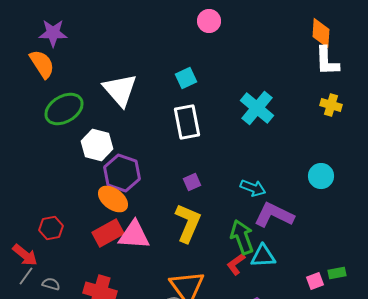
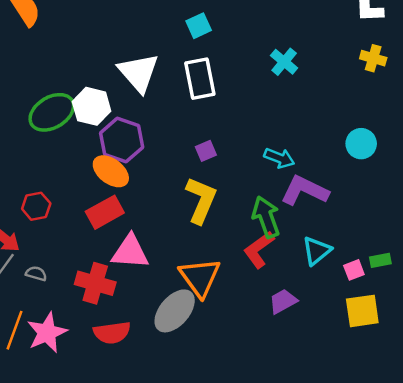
white triangle: (120, 90) -> (138, 73), moved
cyan cross: (257, 108) -> (284, 62), size x0.7
green ellipse: (64, 109) -> (52, 112), moved
pink triangle: (134, 235) -> (130, 252), moved
cyan triangle: (263, 256) -> (317, 251), moved, turned -36
red L-shape: (236, 264) -> (259, 250), size x1.4

